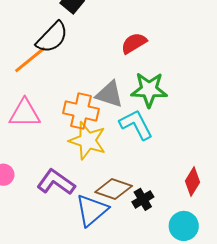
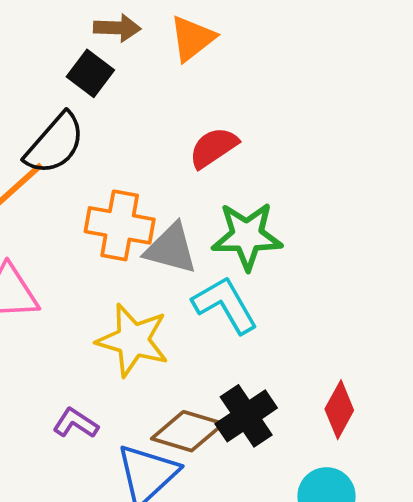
orange cross: (81, 111) -> (120, 225), moved
purple L-shape: (56, 182) -> (76, 423), size x0.6
black cross: (143, 199) -> (246, 416), moved, size x1.4

